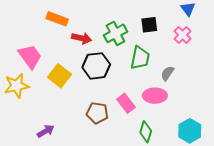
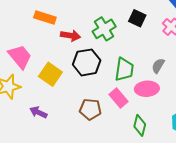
black square: (149, 25) -> (137, 18), turned 36
green trapezoid: (140, 58) -> (124, 69), moved
purple arrow: (46, 131) -> (38, 112), moved, turned -120

